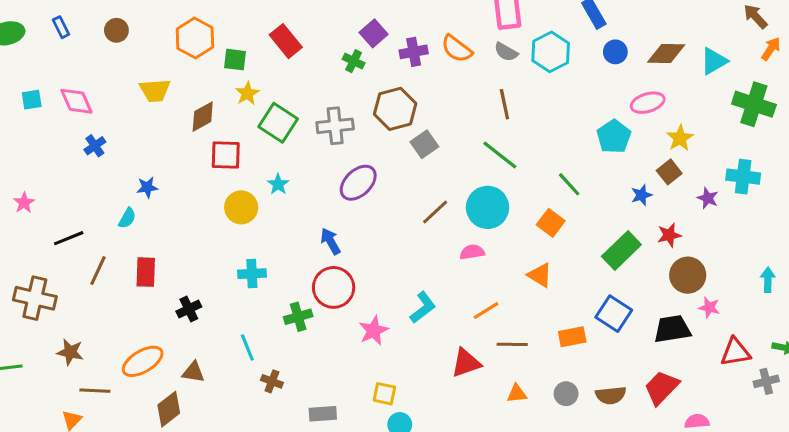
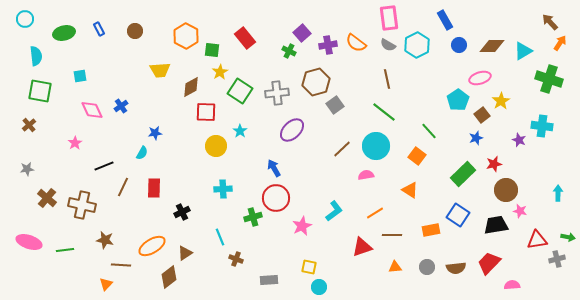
pink diamond: (76, 101) -> (92, 110), moved
brown square: (669, 172) -> (482, 115), moved
brown triangle: (193, 372) -> (185, 253), turned -42

